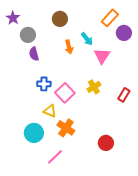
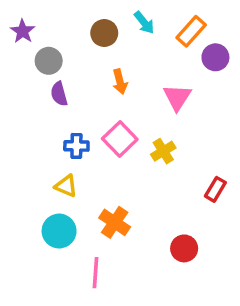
cyan arrow: (87, 39) -> (144, 23), moved
pink square: (65, 93) -> (120, 139), moved
red rectangle: (124, 95) -> (215, 189), moved
yellow triangle: (50, 111) -> (66, 186), moved
pink line: (55, 157) -> (96, 273), turned -42

